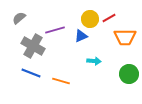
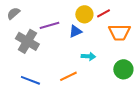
blue line: (31, 73) -> (30, 80), moved
orange line: (61, 81) -> (68, 76), moved, turned -42

